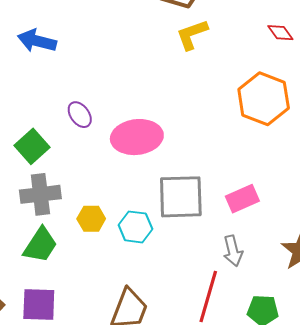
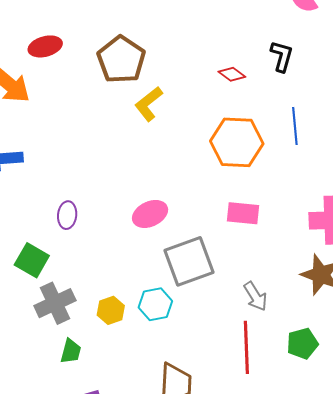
purple ellipse: (80, 115) -> (67, 215), turned 60
pink ellipse: (137, 137) -> (150, 214), moved, size x0.7
pink rectangle: (242, 199) -> (243, 213), moved, turned 48
green trapezoid: (40, 245) -> (71, 351), size x0.7

